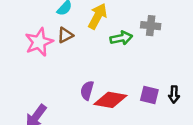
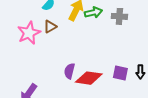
green arrow: (121, 38) -> (93, 12), moved

